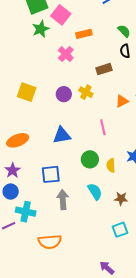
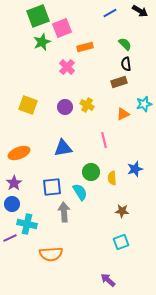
pink square: (61, 15) -> (62, 28), turned 30
brown rectangle: (104, 69) -> (119, 82), moved
cyan semicircle: (95, 192) -> (80, 192), moved

